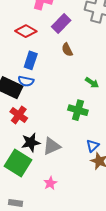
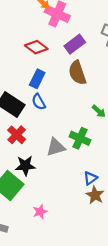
brown semicircle: (67, 50) -> (77, 73), size x1.6
blue semicircle: (26, 81) -> (39, 102), moved, turned 42
gray triangle: (52, 146) -> (56, 147), moved

